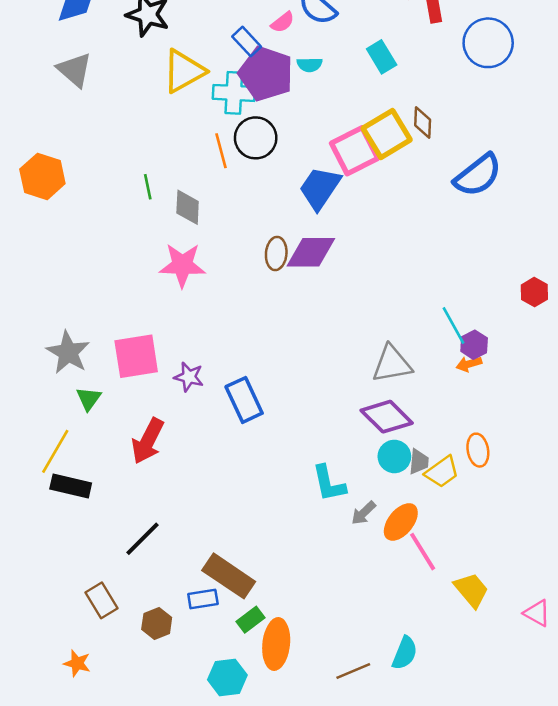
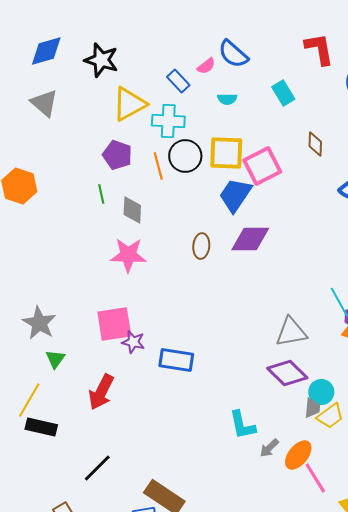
purple pentagon: (266, 74) -> (117, 155), moved, size x0.7
yellow square: (387, 134) -> (226, 153), moved, turned 33
purple diamond: (311, 252) -> (250, 239), moved
pink square: (136, 356) -> (114, 324), moved
blue rectangle: (244, 400) -> (176, 360), turned -56
cyan circle: (394, 456) -> (321, 392), moved

